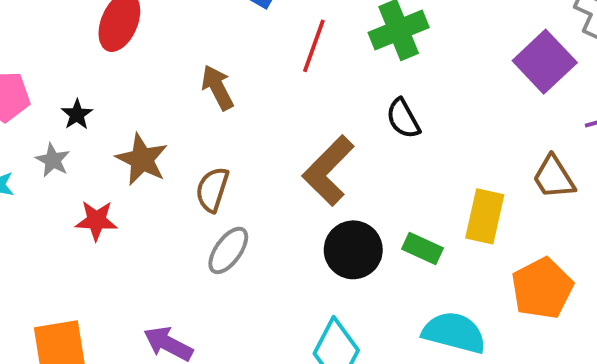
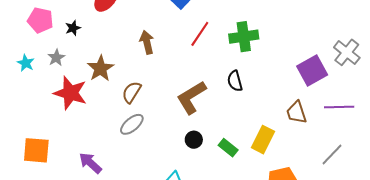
black star: (77, 114) -> (73, 28), moved
brown trapezoid: (554, 177) -> (296, 112), moved
red star: (96, 220) -> (70, 93), size x1.6
black circle: (353, 250) -> (194, 140), size x0.6

